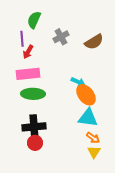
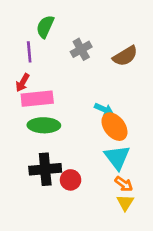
red arrow: (28, 52) -> (23, 83), moved
cyan triangle: (88, 118) -> (117, 157), turned 45
red circle: (35, 143) -> (71, 180), moved

